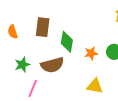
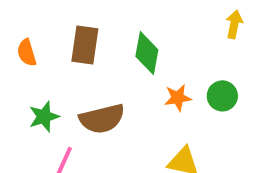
green diamond: (67, 42) -> (147, 53), moved

